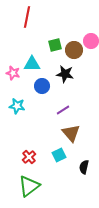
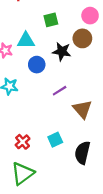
brown circle: (74, 50) -> (82, 38), moved
brown triangle: (71, 133) -> (82, 109), moved
black semicircle: (84, 167) -> (82, 153), size x1.5

